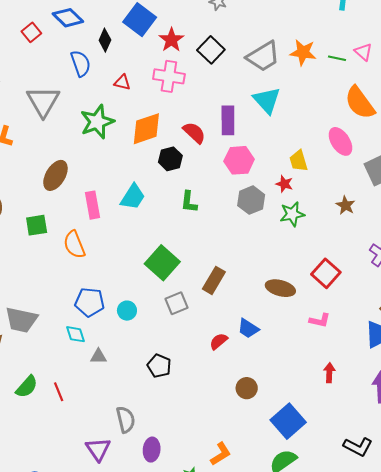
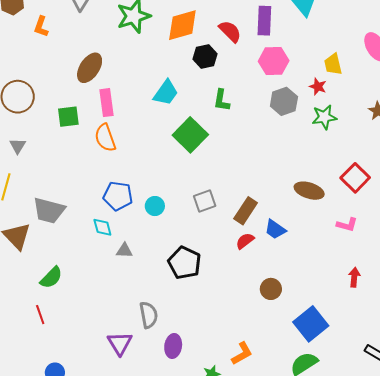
pink rectangle: (92, 205) -> (106, 103), moved
green square: (162, 263) -> (190, 135), moved
brown rectangle: (214, 280) -> (246, 211), moved
black pentagon: (159, 366) -> (185, 263), size x1.4
red line: (59, 392) -> (40, 315), moved

